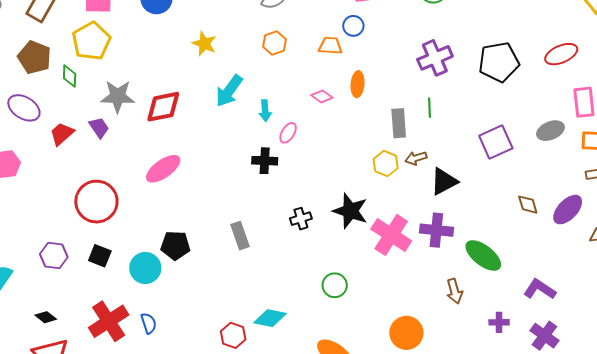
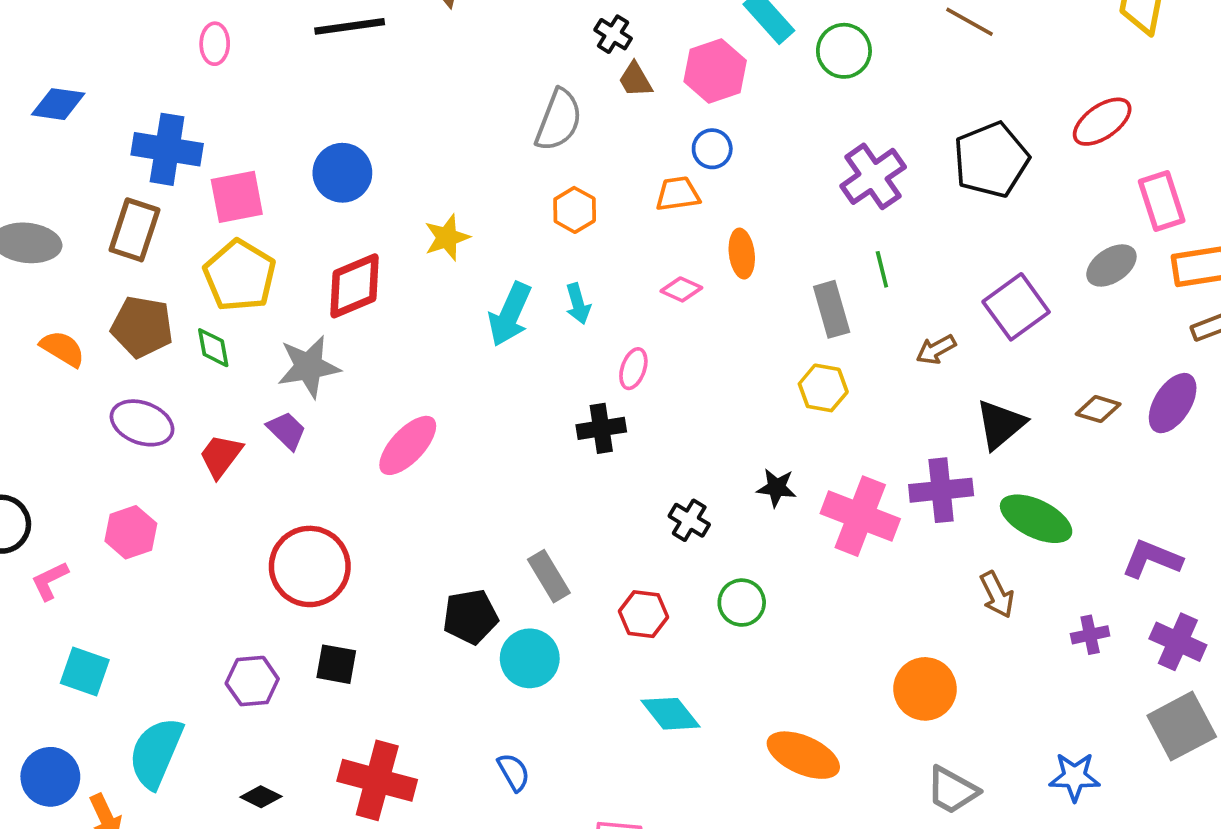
yellow star: (204, 44) -> (447, 237), turned -30
red diamond: (163, 107) -> (354, 286), moved
cyan arrow: (265, 111) -> (578, 304), moved
brown arrow: (416, 158) -> (936, 350), moved
pink ellipse: (163, 169) -> (408, 445), moved
black triangle: (444, 181) -> (1001, 424), moved
brown diamond: (528, 205) -> (1098, 409), turned -45
black star: (350, 211) -> (777, 488), size x0.6
black cross: (301, 219) -> (689, 520), turned -30
gray rectangle: (240, 236) -> (549, 576), moved
cyan circle: (145, 268) -> (530, 658), moved
green circle: (335, 285) -> (742, 603), moved
cyan diamond: (270, 318) -> (670, 714), turned 52
red cross: (109, 321) -> (377, 780), turned -30
blue semicircle: (149, 323) -> (514, 772), moved
red hexagon: (233, 335) -> (644, 614), moved

